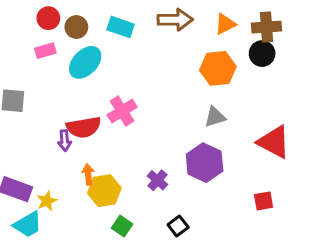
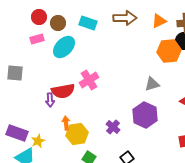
orange hexagon: (218, 68) -> (169, 51), moved

